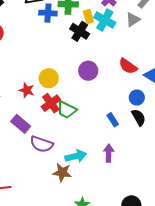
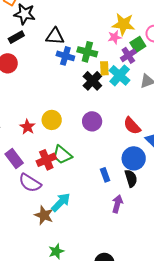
blue circle: (137, 97) -> (134, 158), size x1.5
red cross: (51, 103) -> (46, 160), moved
purple arrow: (109, 153) -> (117, 204), moved
cyan arrow: (76, 156) -> (61, 202), turned -45

